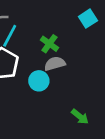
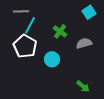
gray semicircle: (55, 64) -> (84, 43), moved

